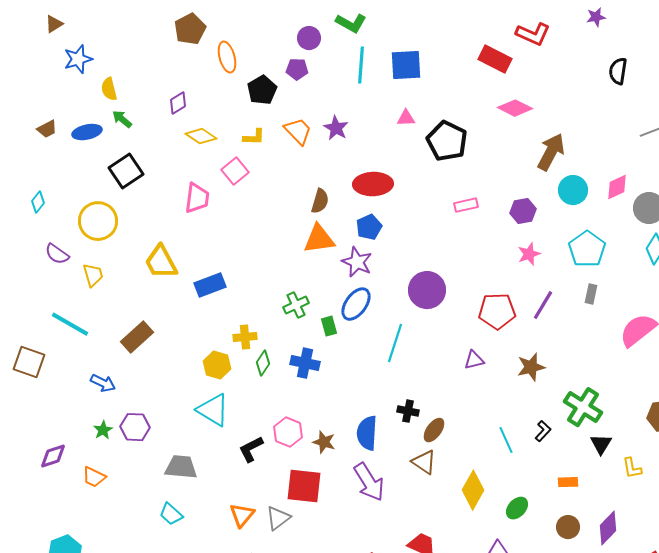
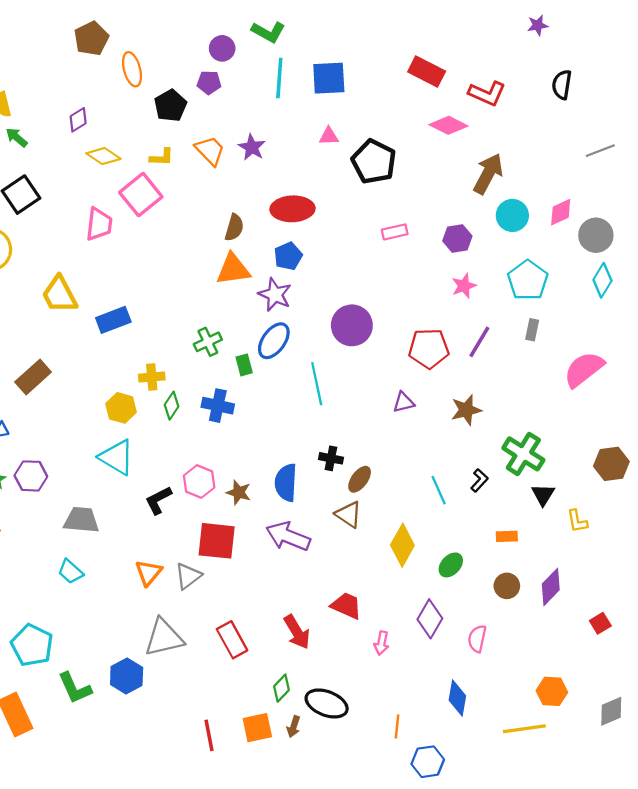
red L-shape: (533, 34) -> (487, 93), moved
pink square: (235, 171) -> (141, 195), size x1.4
cyan line: (395, 343) -> (317, 384), turned -30
purple arrow: (369, 482) -> (288, 536), turned 144

